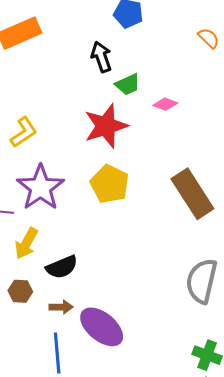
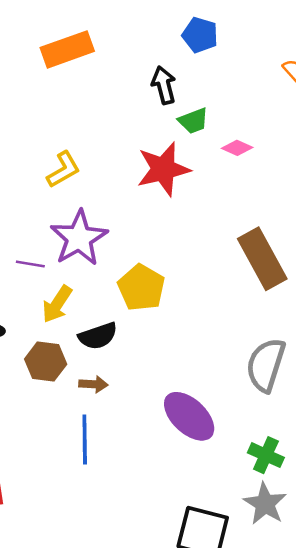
yellow pentagon: (110, 184) -> (141, 288), moved
brown hexagon: (20, 291) -> (46, 362), size x1.4
purple ellipse: (102, 327) -> (189, 416), moved

